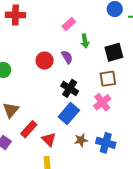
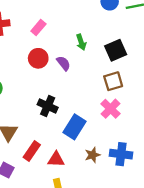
pink rectangle: (69, 24) -> (38, 27), moved
red circle: (45, 61) -> (38, 58), moved
black cross: (70, 88) -> (48, 106), moved
red triangle: (49, 139) -> (56, 159), turned -35

